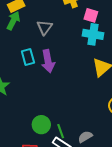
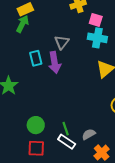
gray triangle: (45, 27) -> (62, 42), moved
green circle: (41, 125) -> (36, 125), moved

